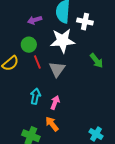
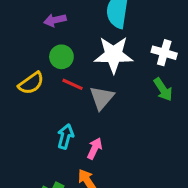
purple arrow: (35, 20) -> (55, 20), moved
white cross: (85, 22) -> (164, 53), moved
red line: (37, 62) -> (72, 84), turned -48

